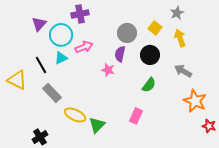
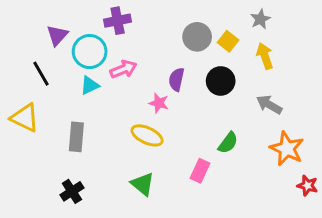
gray circle: (127, 33) -> (197, 37), moved
black line: (41, 65) -> (41, 74), moved
green semicircle: (149, 85) -> (228, 143), moved
gray rectangle: (52, 93) -> (76, 137), turned 48
yellow ellipse: (75, 115) -> (147, 135), moved
green triangle: (97, 125) -> (143, 184), turned -36
black cross: (40, 137) -> (72, 191), moved

